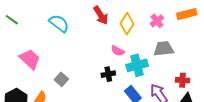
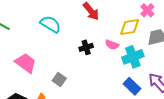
yellow diamond: (127, 24) -> (130, 27), moved, turned 55
black cross: (108, 74) -> (86, 47), moved

